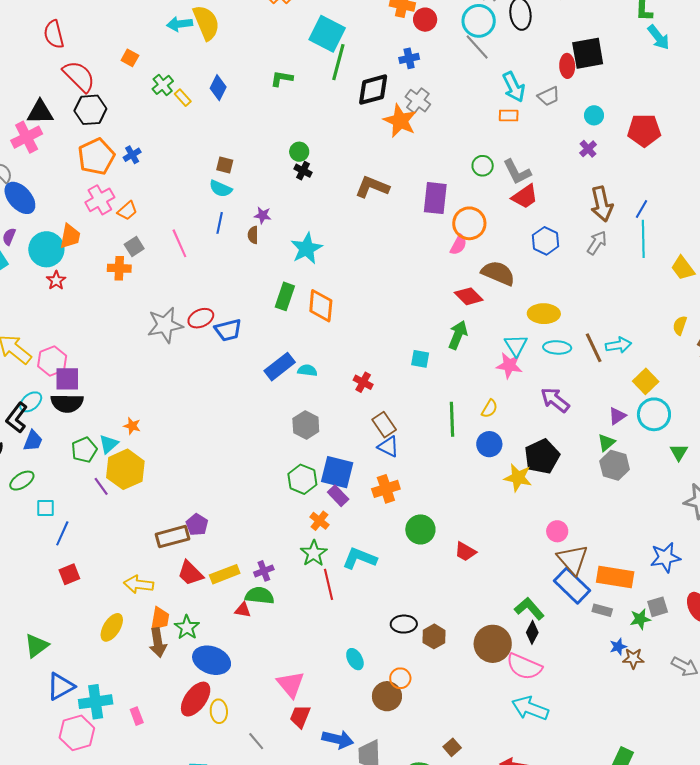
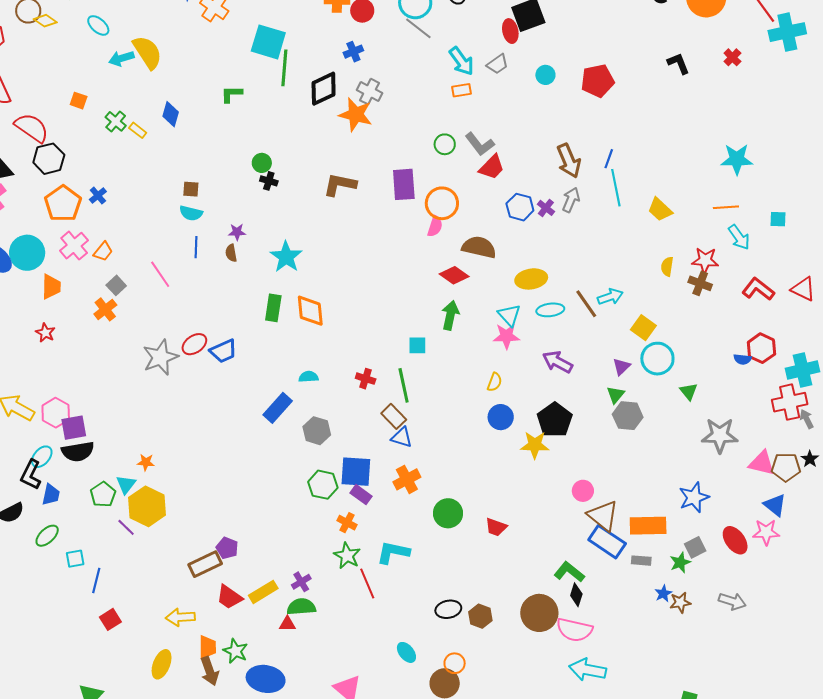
purple cross: (588, 149) -> (546, 208), moved
cyan circle: (46, 249) -> (27, 253), moved
orange cross: (119, 268) -> (105, 309), turned -30
blue rectangle: (280, 367) -> (278, 408), moved
green line: (452, 419) -> (404, 385), moved

